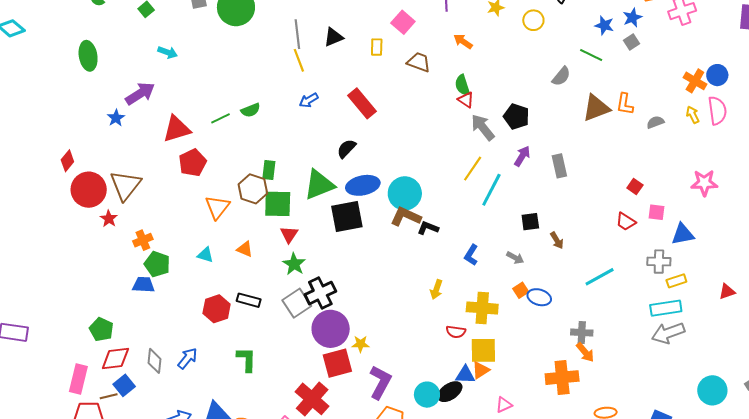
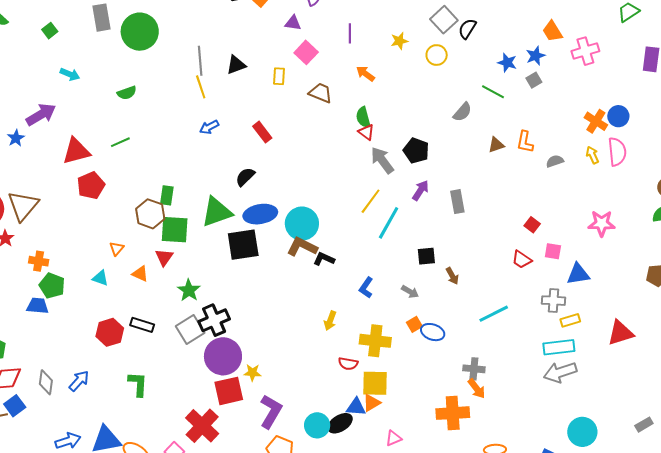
red rectangle: (362, 103) -> (262, 132), size x0.7
brown triangle: (596, 108) -> (496, 145), size x0.6
green semicircle: (251, 110) -> (127, 93), moved
orange triangle: (217, 207) -> (117, 249), moved, size x0.6
red triangle: (289, 234) -> (164, 257), moved
orange cross: (143, 240) -> (39, 261), turned 30
red triangle: (727, 292) -> (620, 333), size x1.6
cyan circle: (712, 390) -> (582, 432), moved

